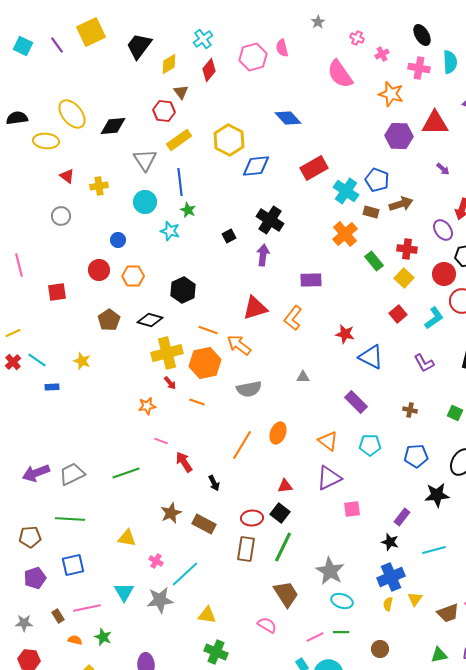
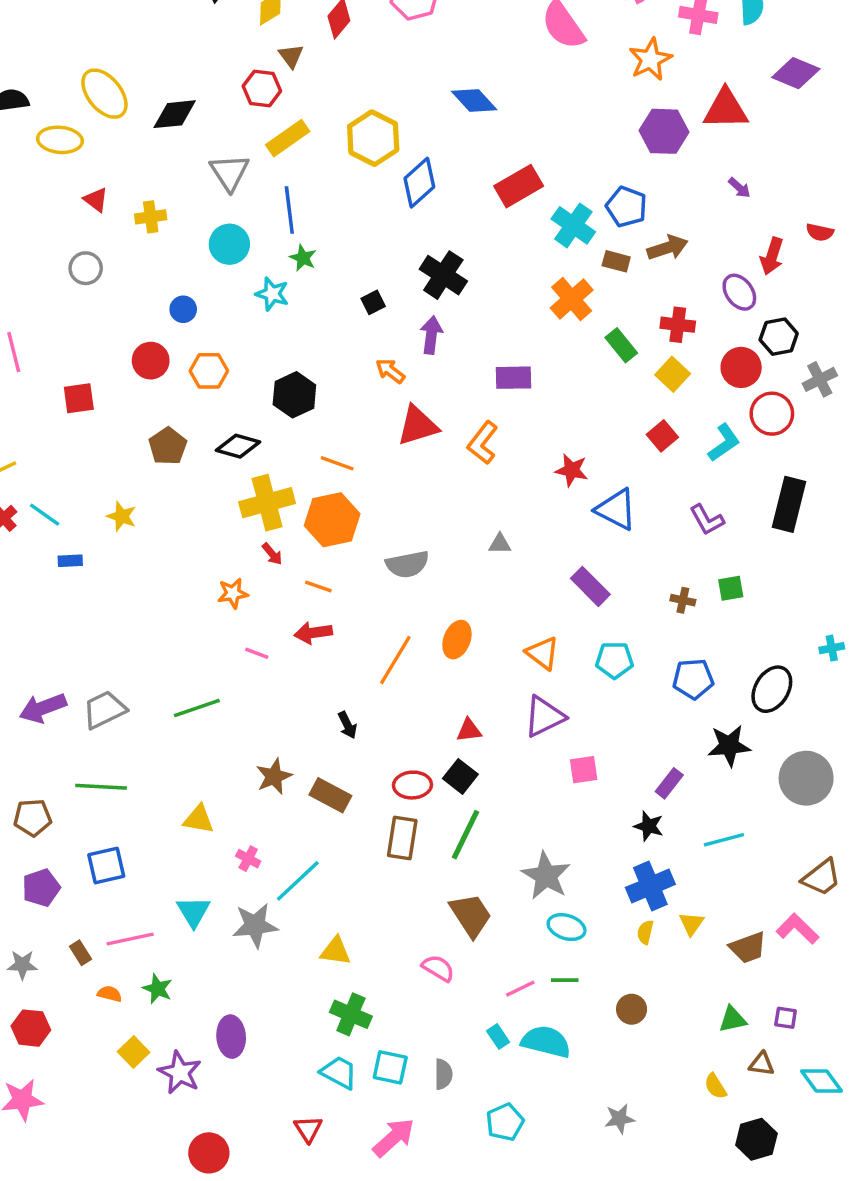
orange star: (391, 94) -> (650, 59), turned 30
blue diamond: (256, 166) -> (419, 183), turned -36
orange arrow: (239, 345) -> (390, 371), moved, size x0.7
green square: (455, 413) -> (731, 588), moved, turned -35
red arrow: (184, 462) -> (313, 633), moved, turned -65

